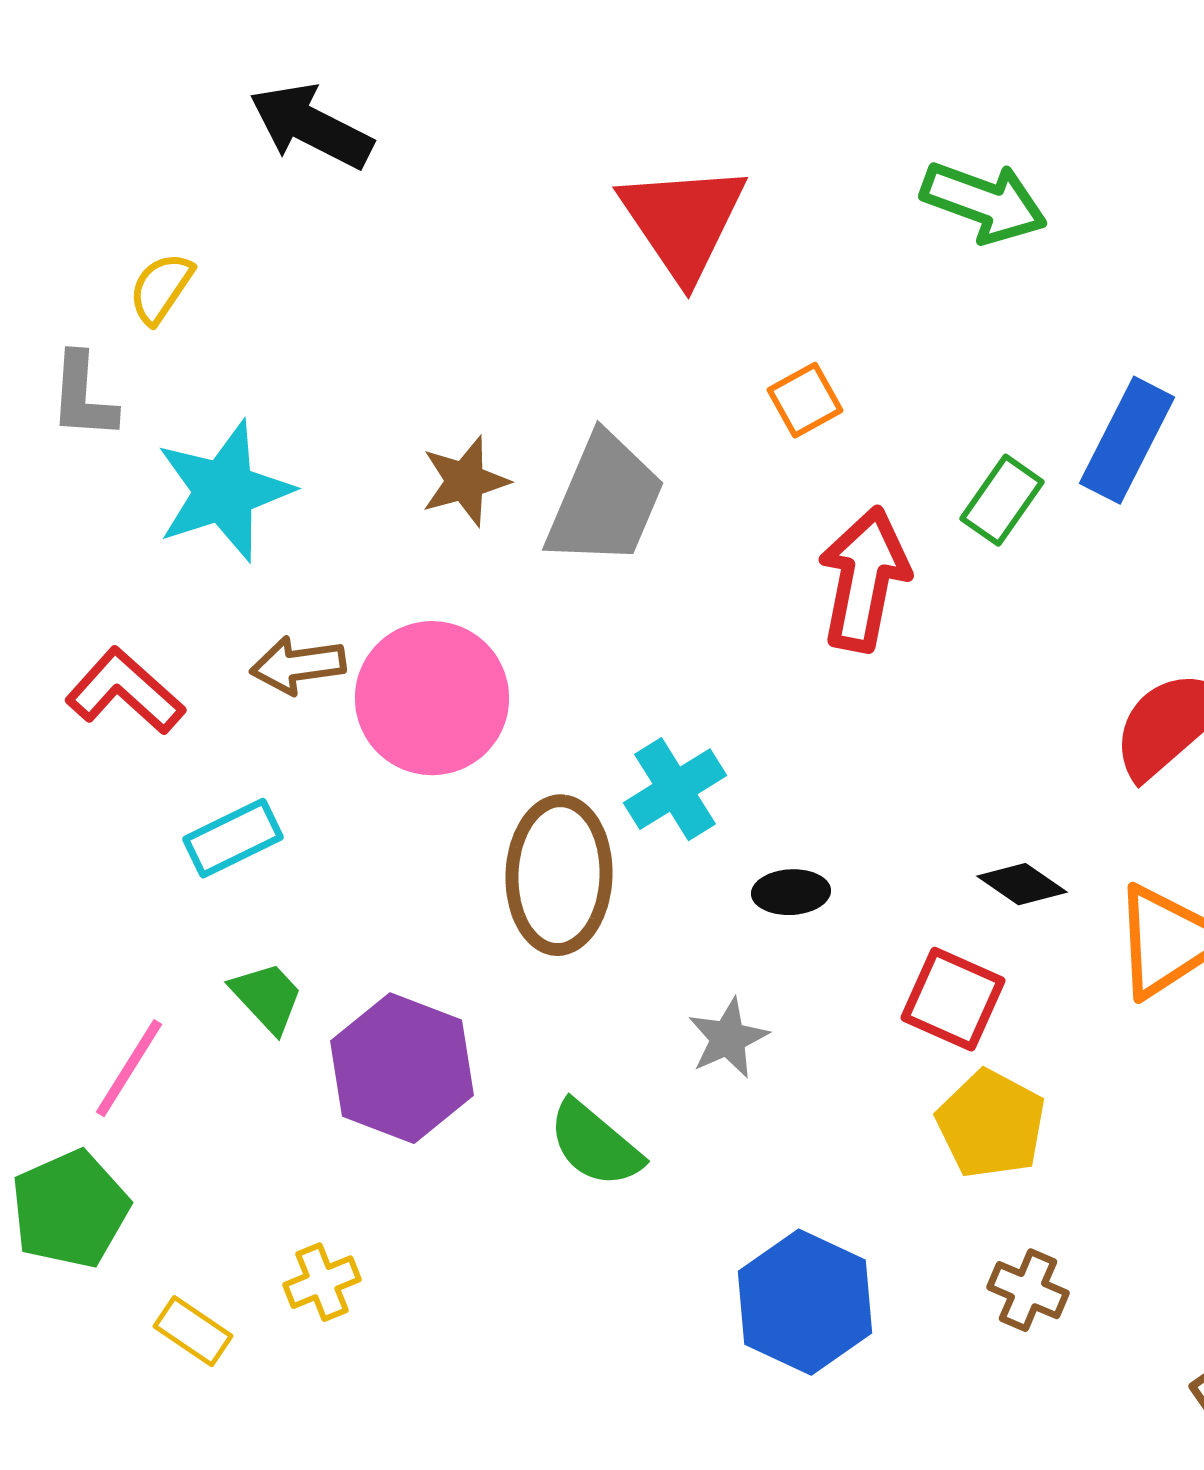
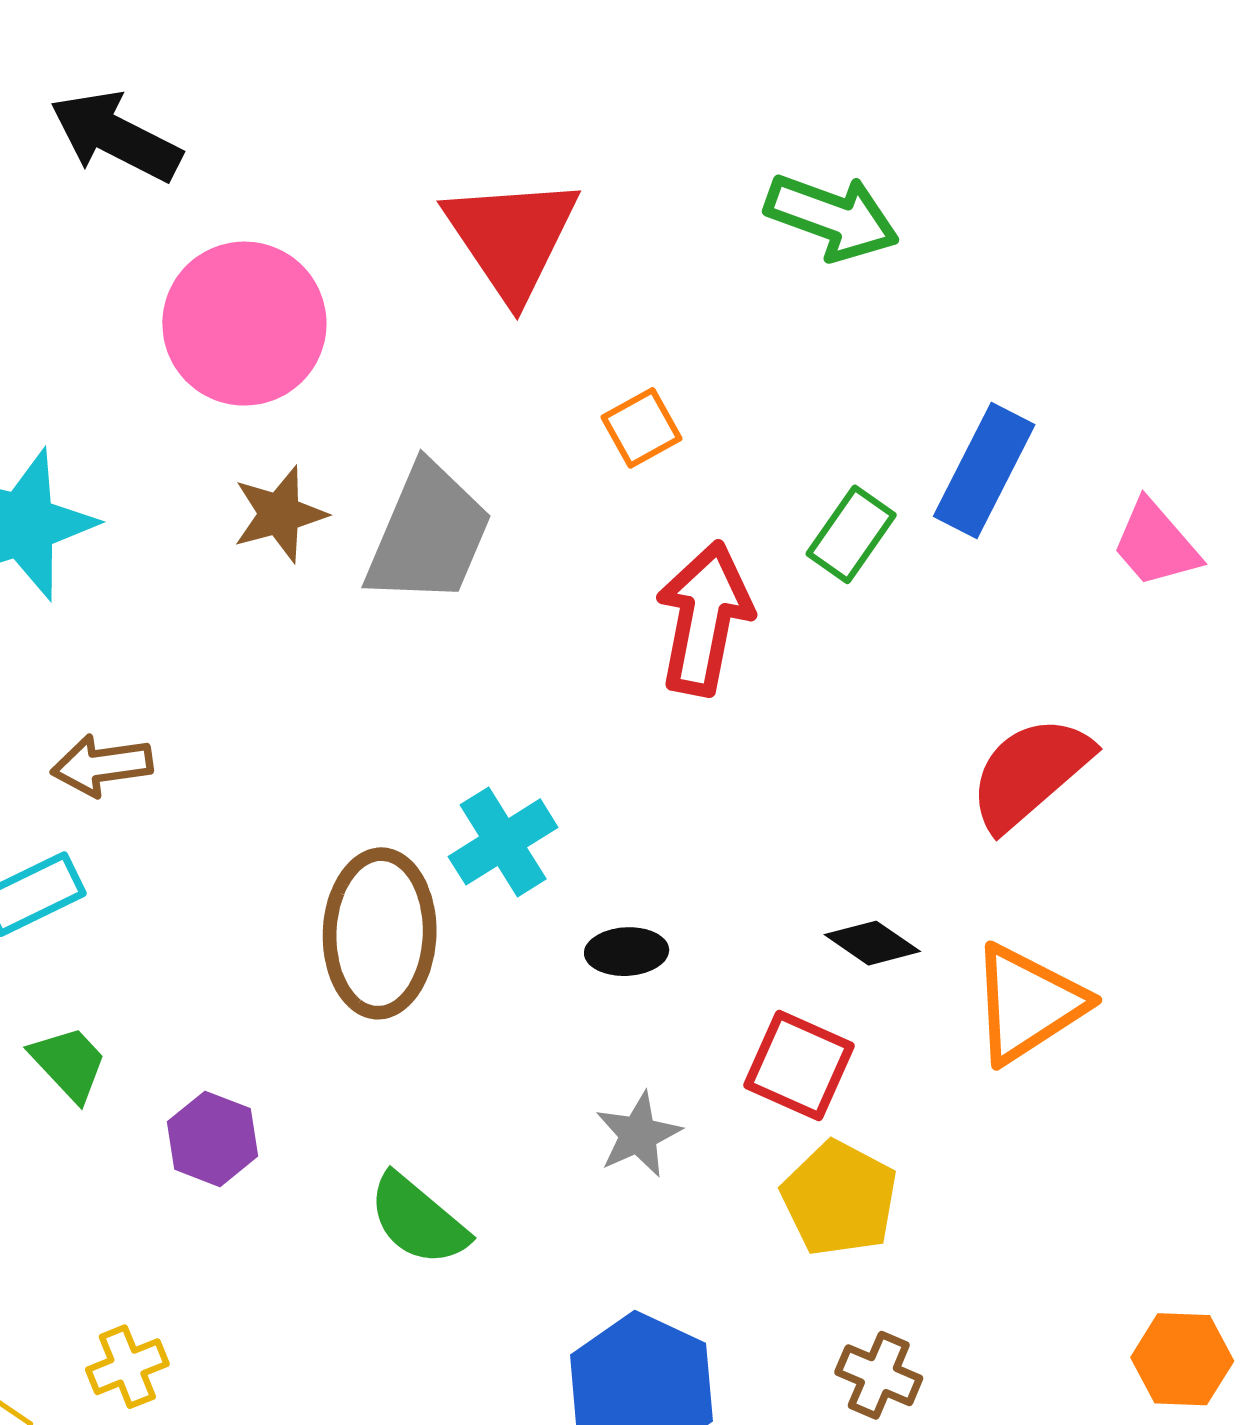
brown arrow: (298, 665) -> (102, 765), moved
pink circle: (432, 698) -> (244, 324), moved
gray star: (728, 1038) -> (638, 1135), moved
purple hexagon: (402, 1068) -> (213, 1139), size x0.6

